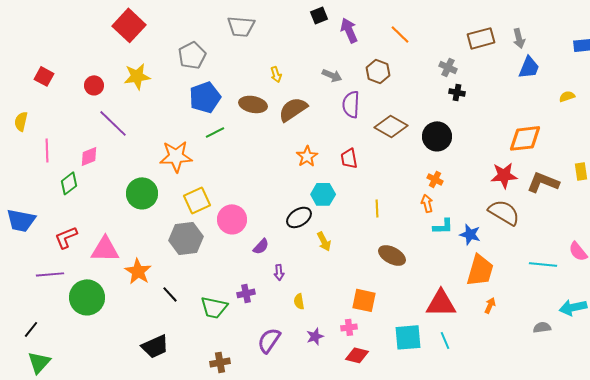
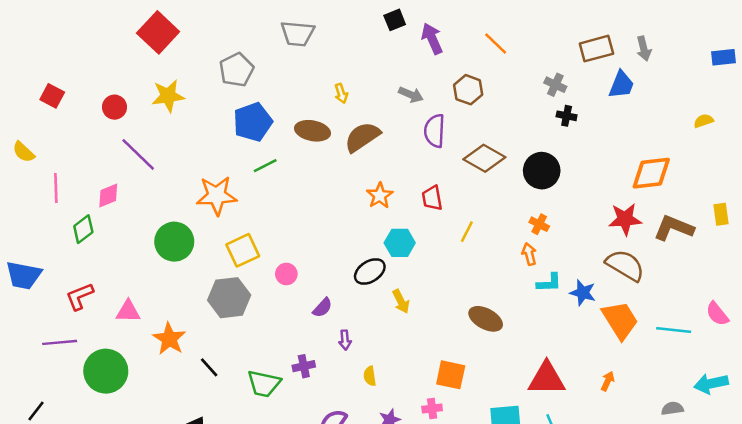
blue trapezoid: (529, 67) -> (621, 85), moved
yellow semicircle: (21, 121) -> (24, 152), turned -60
yellow line: (377, 208) -> (467, 232), moved, turned 30
pink circle: (232, 219) -> (286, 274), size x0.6
pink triangle: (105, 249) -> (128, 311), size x0.7
orange trapezoid: (480, 270) -> (620, 320), moved, turned -48

